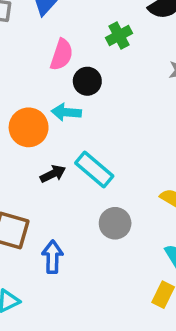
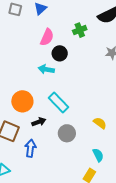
orange circle: (29, 127) -> (22, 101), moved
black arrow: (53, 174) -> (39, 122), moved

